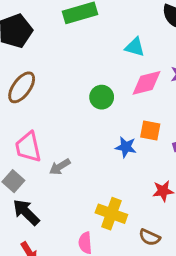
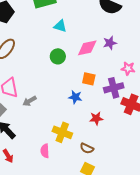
cyan triangle: (135, 47) -> (60, 26), moved
blue star: (126, 147) -> (75, 97), moved

